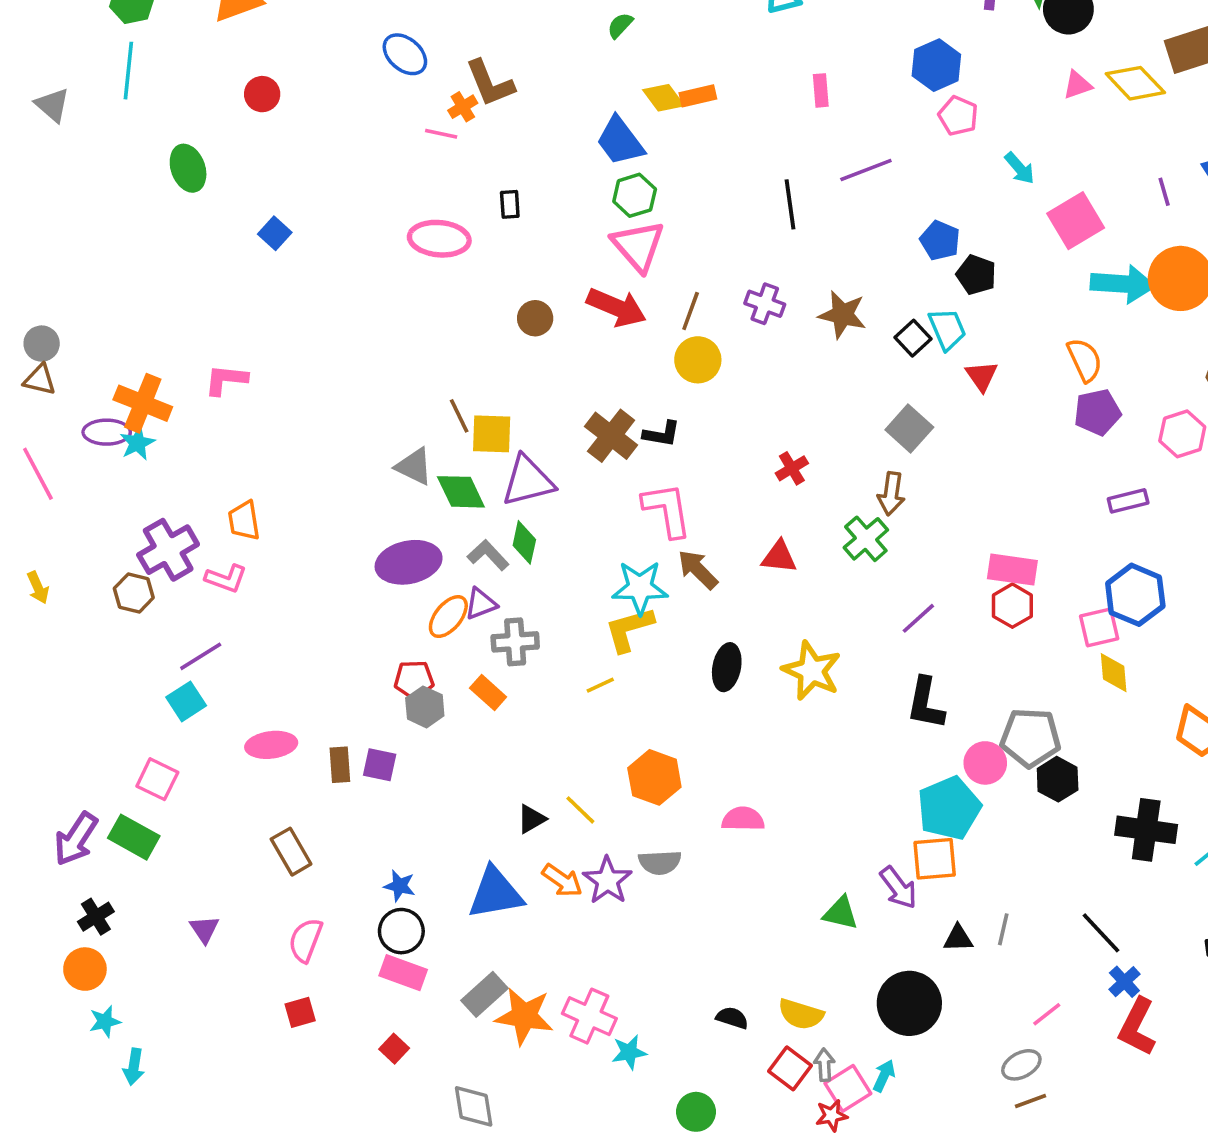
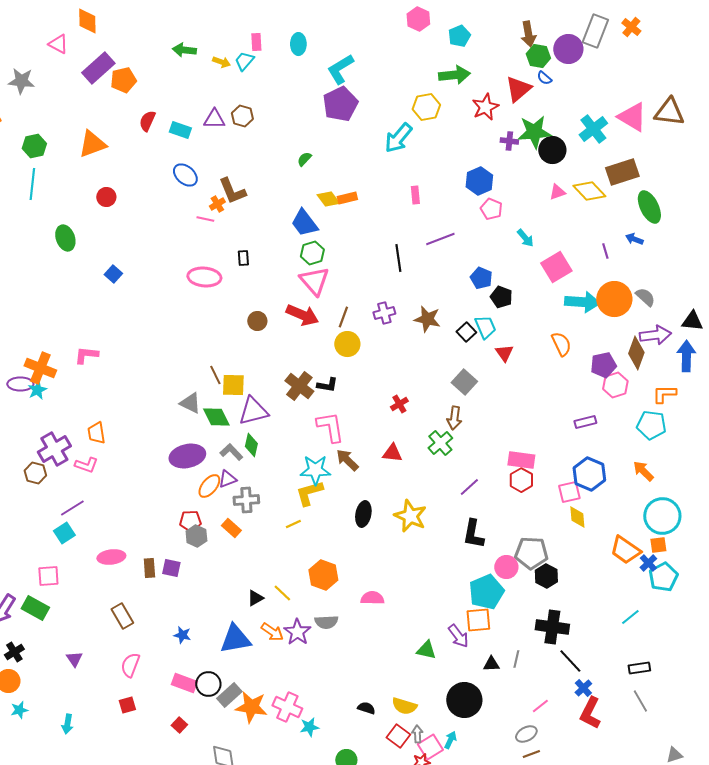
purple cross: (765, 304) -> (384, 313), turned -35
purple pentagon: (1097, 412) -> (603, 365), moved
pink square: (157, 779) -> (48, 576), turned -30
black cross: (1146, 830) -> (552, 627), moved
black circle: (401, 931) -> (208, 684), moved
cyan arrow: (134, 1067) -> (67, 724), moved

